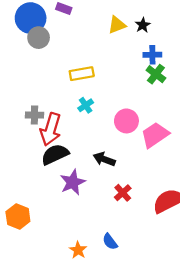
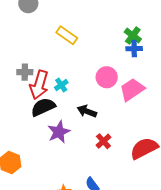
blue cross: (152, 55) -> (134, 49), moved
yellow rectangle: (82, 74) -> (67, 35), turned 45
cyan cross: (86, 105) -> (61, 85), moved

